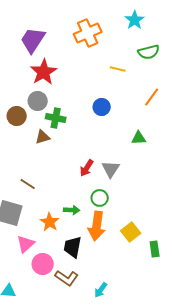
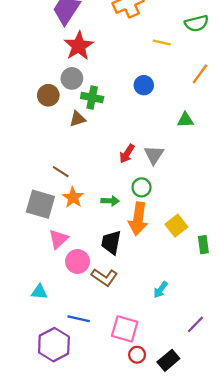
orange star: (50, 222) -> (73, 197), moved
cyan arrow: (101, 290) -> (161, 290), moved

